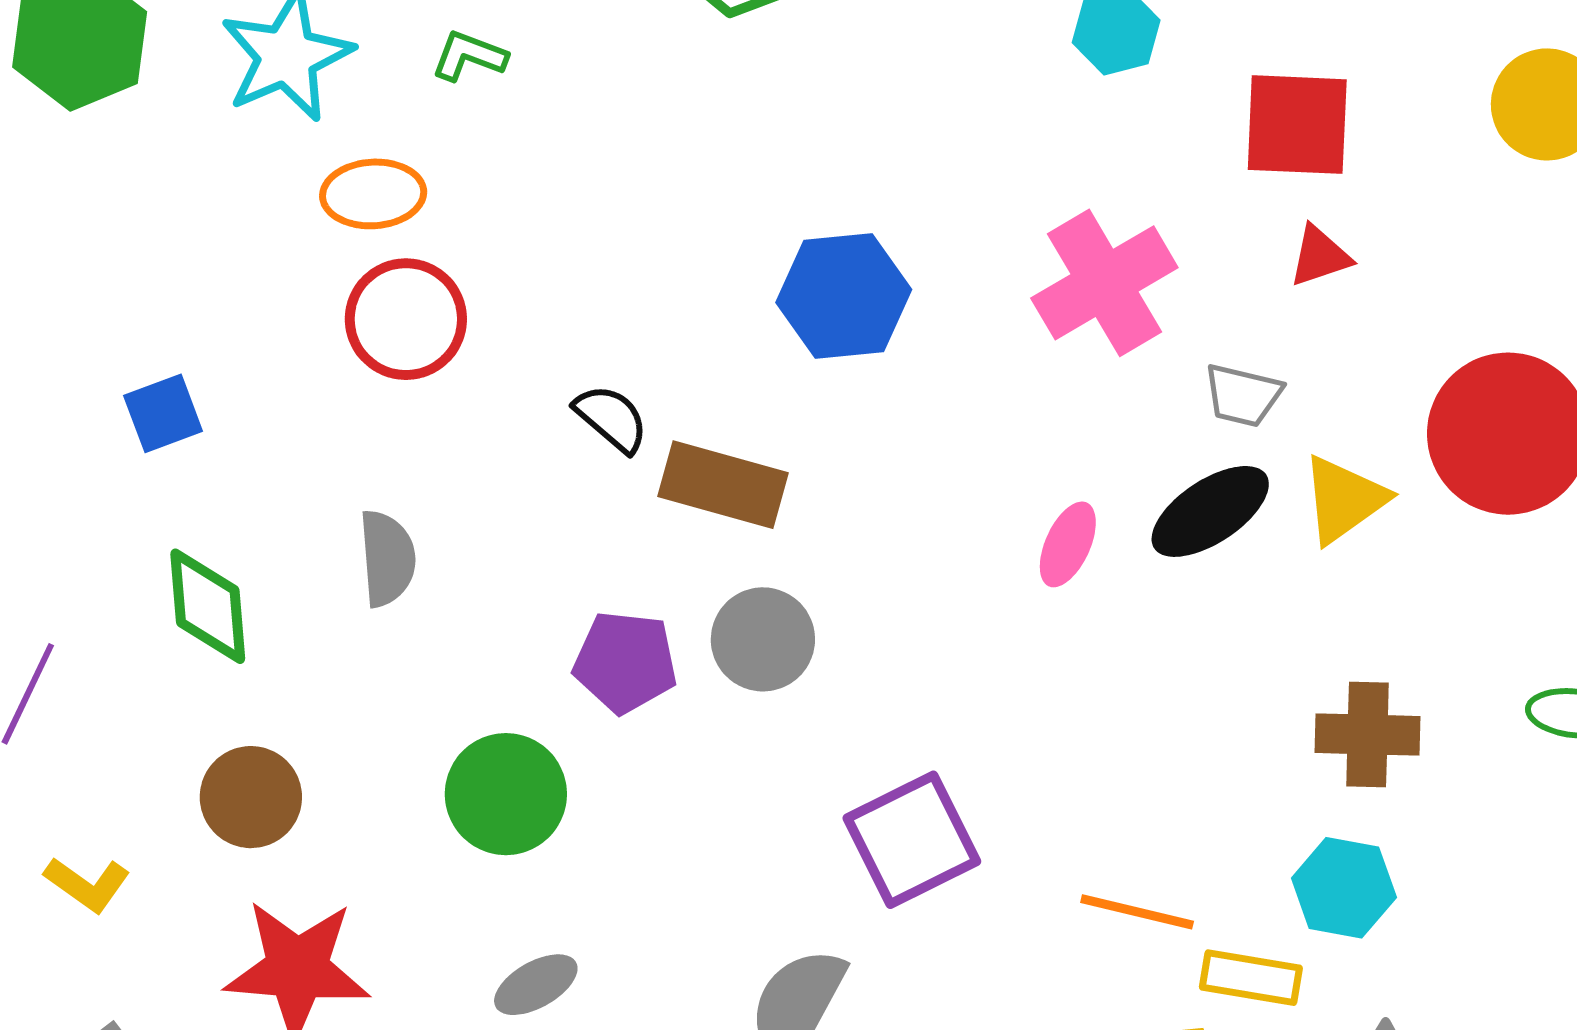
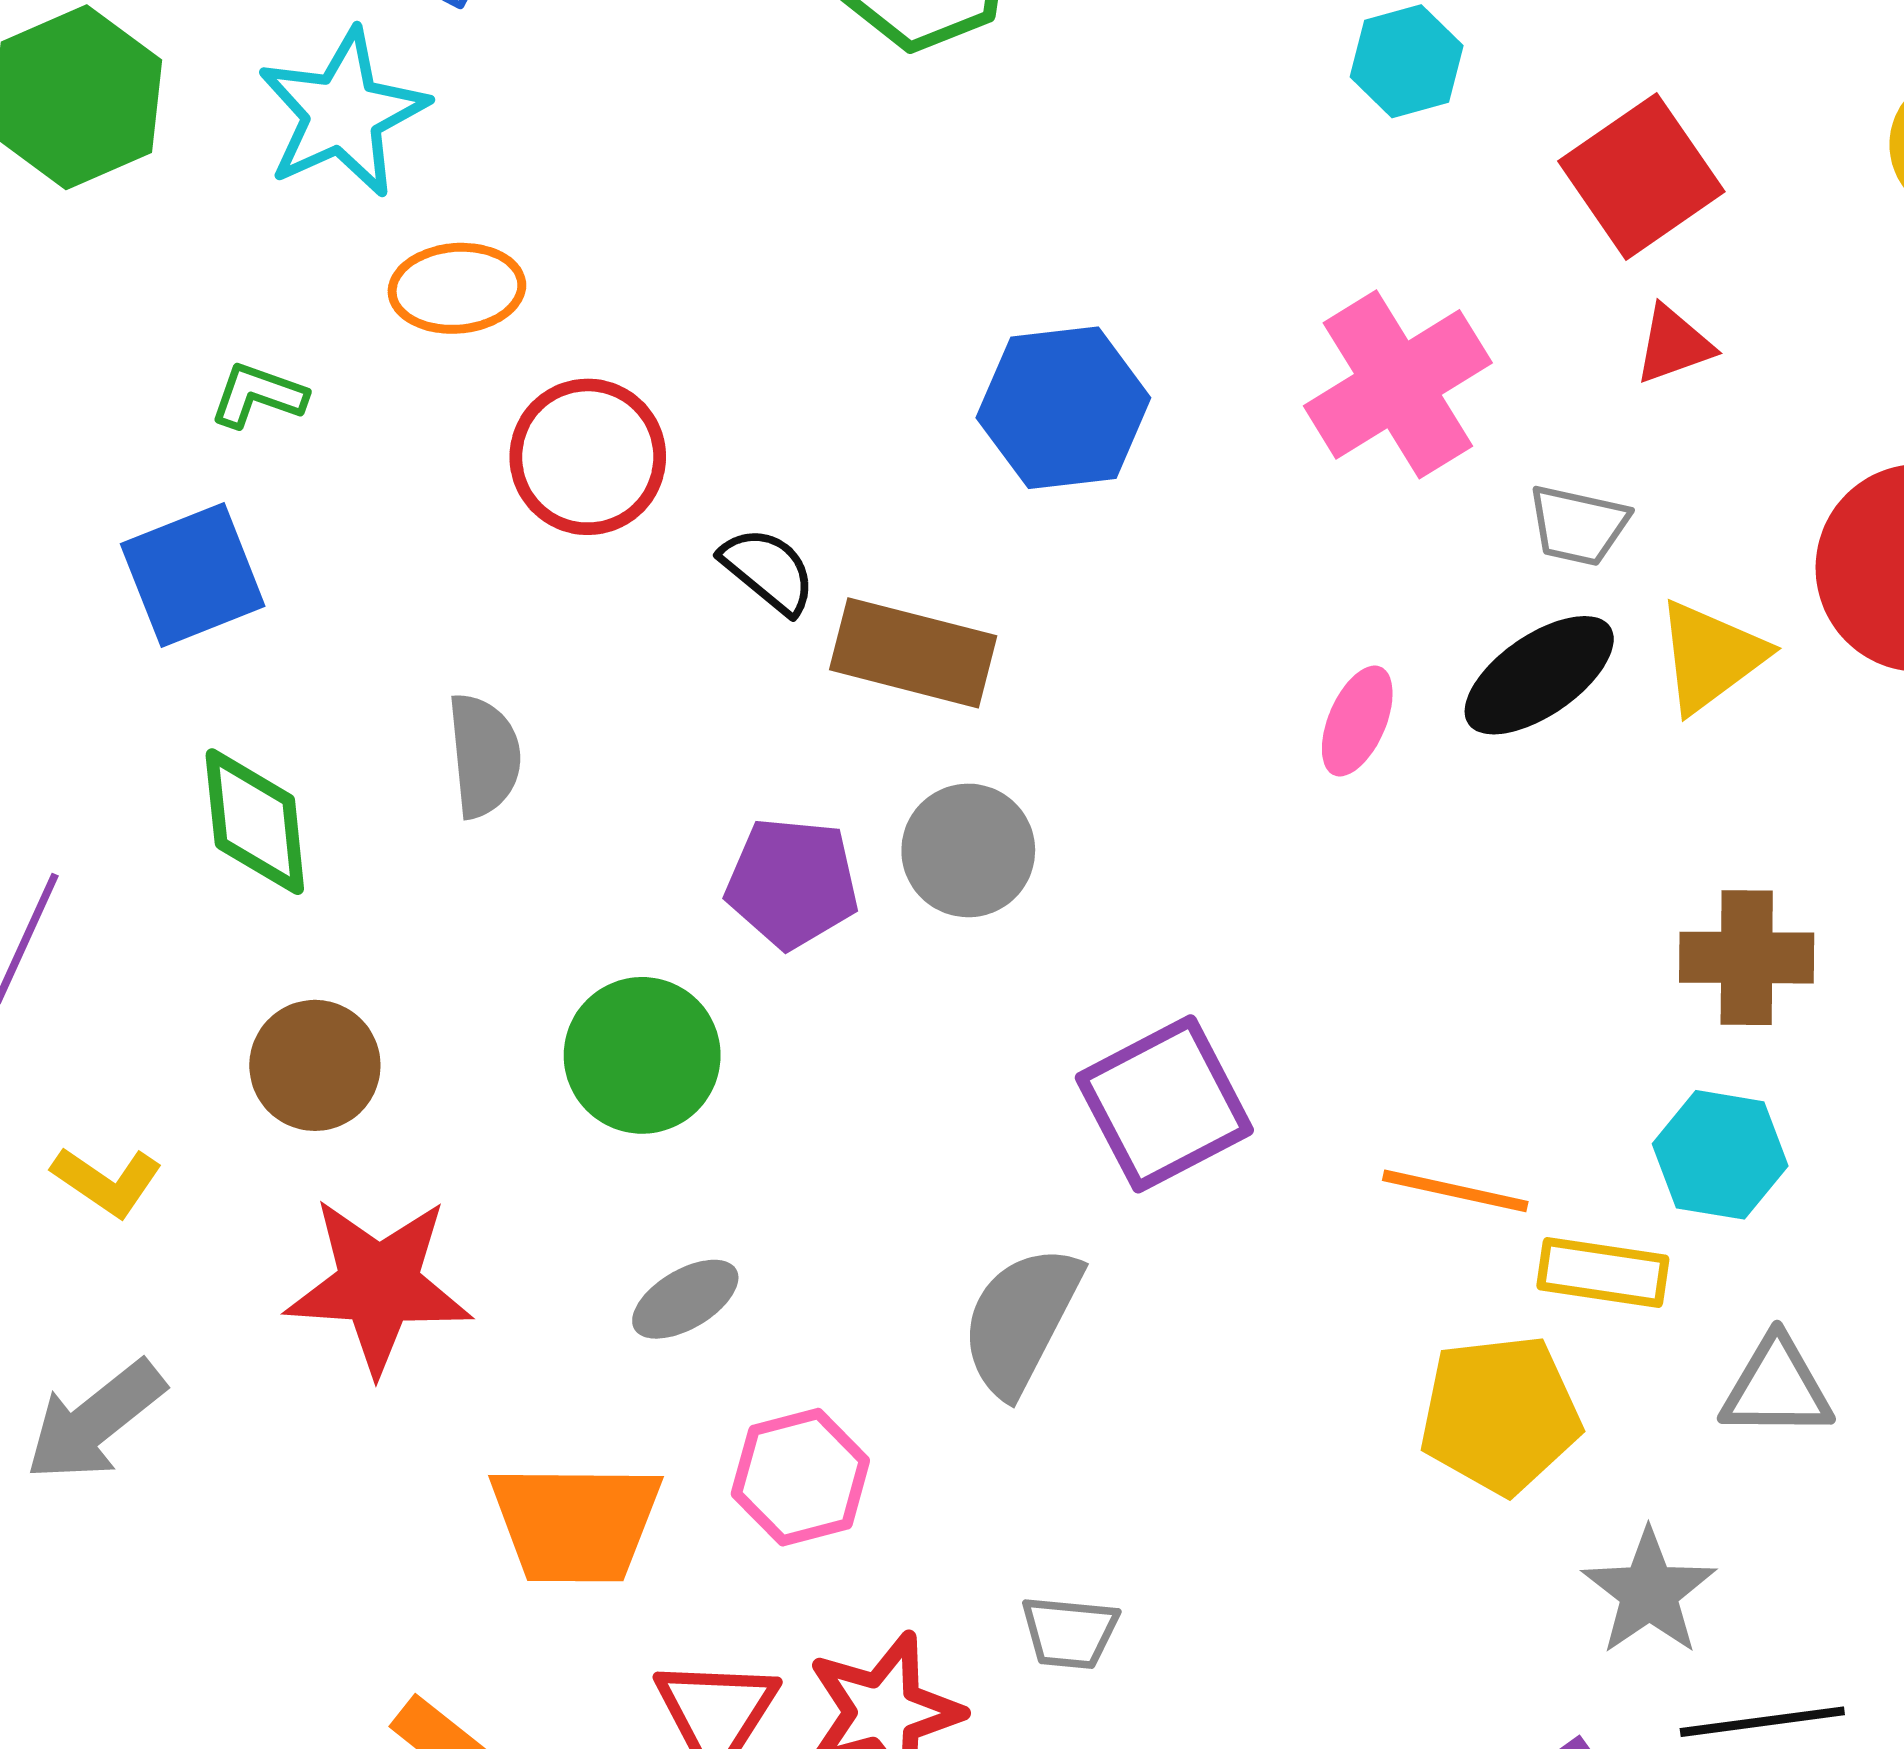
green L-shape: (469, 56) -> (258, 395), moved
red square: (1297, 125) -> (1641, 176), turned -36
red circle: (406, 319) -> (588, 457), moved
blue square: (163, 413) -> (193, 575), size x1.4

